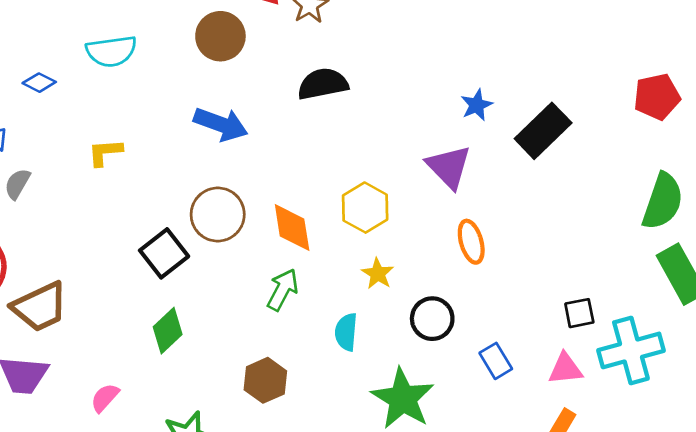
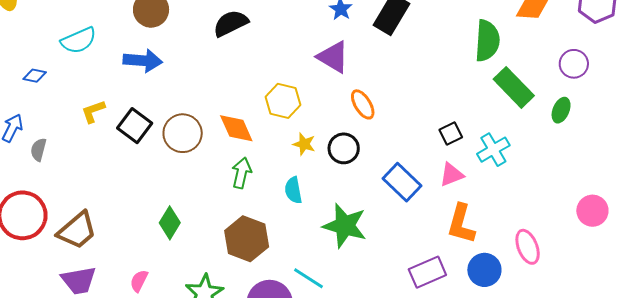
blue arrow: (221, 124) -> (143, 61), moved
black square: (164, 253) -> (135, 126), moved
black circle: (432, 319) -> (344, 148), moved
cyan cross: (631, 350) -> (493, 150), size x0.7
blue rectangle: (496, 361) -> (402, 182), size x1.5
brown hexagon: (265, 380) -> (247, 239), size x1.4

